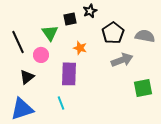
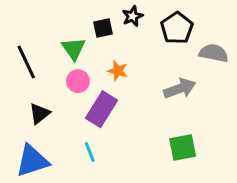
black pentagon: (113, 33) -> (177, 28), moved
pink circle: (41, 55) -> (78, 81), moved
purple rectangle: (69, 74) -> (102, 109), turned 30
green square: (143, 88) -> (183, 148), moved

